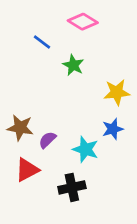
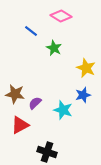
yellow star: (117, 92) -> (86, 68), turned 30
black cross: (72, 187) -> (47, 152), moved, turned 30

